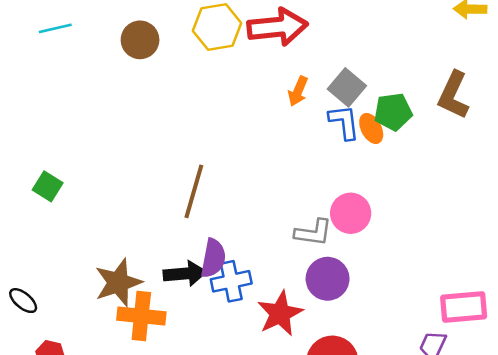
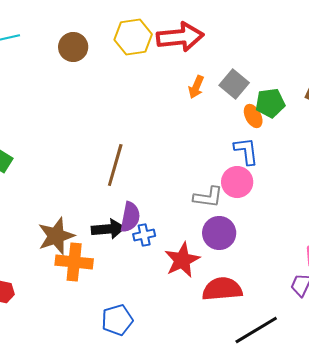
blue L-shape: (344, 122) -> (246, 151), moved
blue cross: (231, 281) -> (144, 235), size x0.7

